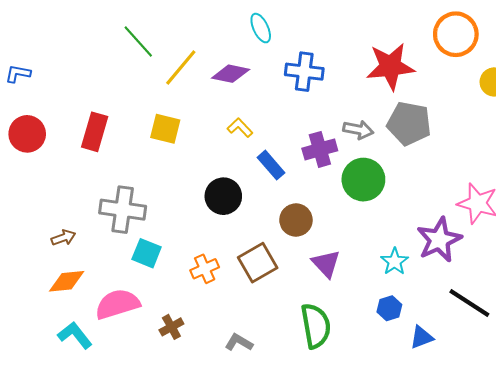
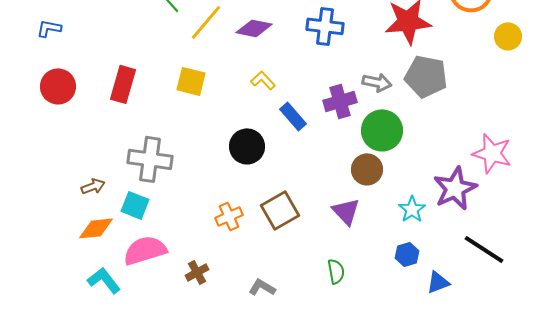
brown circle: (296, 220) -> (367, 169), moved
cyan square: (147, 253) -> (135, 205), moved
green semicircle: (316, 326) -> (336, 271), size x0.6

